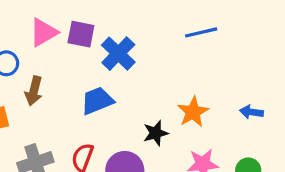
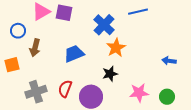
blue cross: (118, 54) -> (104, 25), moved
orange star: (193, 112) -> (116, 48), moved

